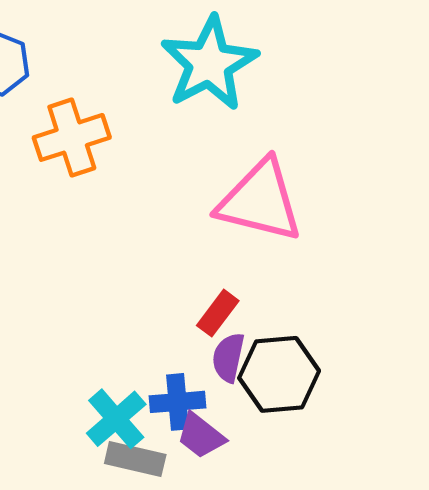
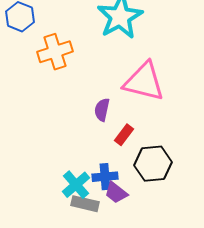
purple semicircle: (228, 357) -> (102, 110), moved

